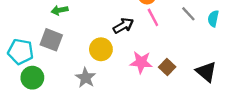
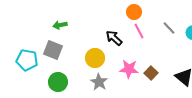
black arrow: (123, 26) -> (114, 38), turned -108
green circle: (32, 78) -> (58, 82), moved
gray star: (86, 78) -> (99, 82), moved

